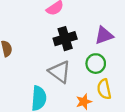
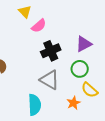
yellow semicircle: (104, 89) -> (90, 90), turned -30

